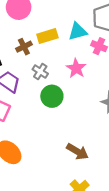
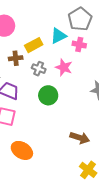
brown cross: (24, 47) -> (16, 58), turned 32
gray cross: (40, 72) -> (39, 69), moved

